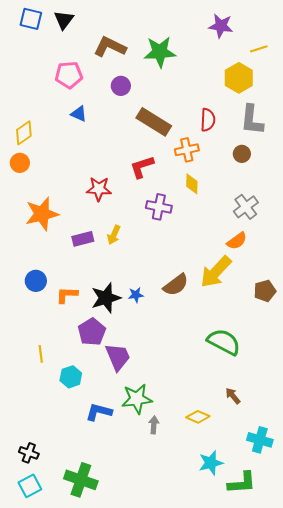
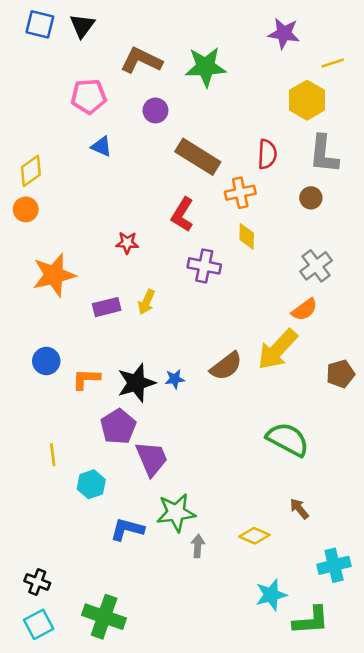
red L-shape: (142, 167) -> (182, 215), turned -40
red star: (99, 189) -> (127, 243), size x0.7
cyan cross: (260, 440) -> (334, 565), turned -30

